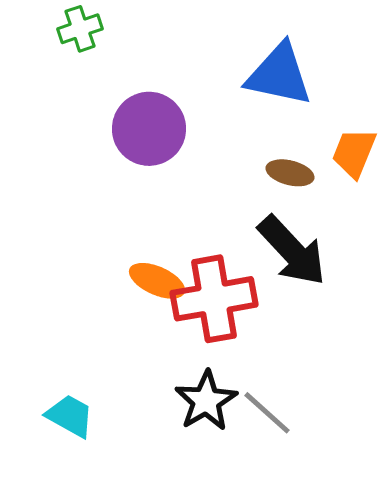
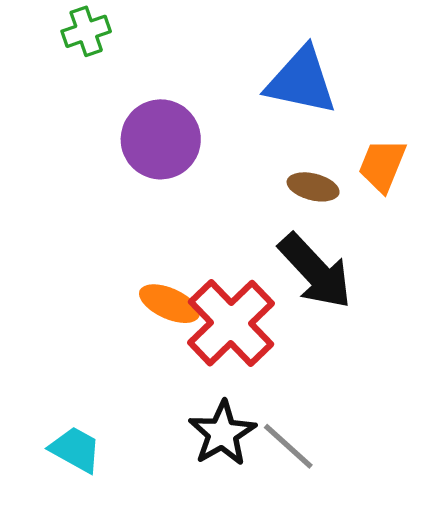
red cross: (214, 299) -> (231, 323), turned -34

